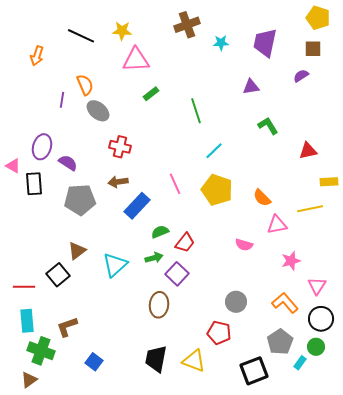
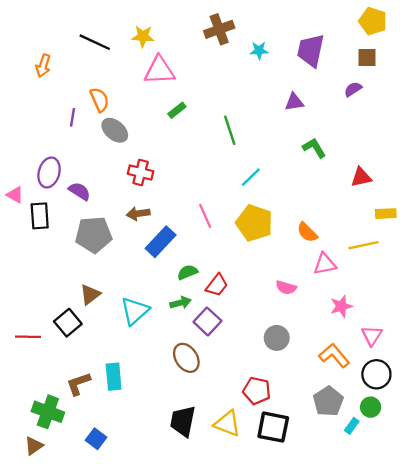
gray circle: (236, 302) -> (277, 338), moved
brown ellipse: (159, 305) -> (186, 358), turned -40
cyan rectangle: (27, 321) -> (114, 377), moved
blue square: (94, 362) -> (96, 439), moved
black square: (254, 371) -> (273, 427), moved, turned 32

